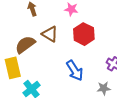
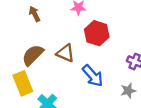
brown triangle: (50, 34) -> (66, 53), moved

